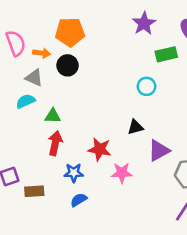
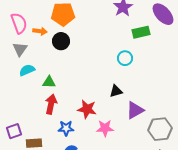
gray triangle: (34, 78) -> (20, 49), moved, turned 42

